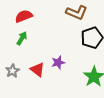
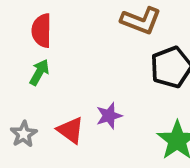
red semicircle: (24, 16) -> (42, 31), turned -66

